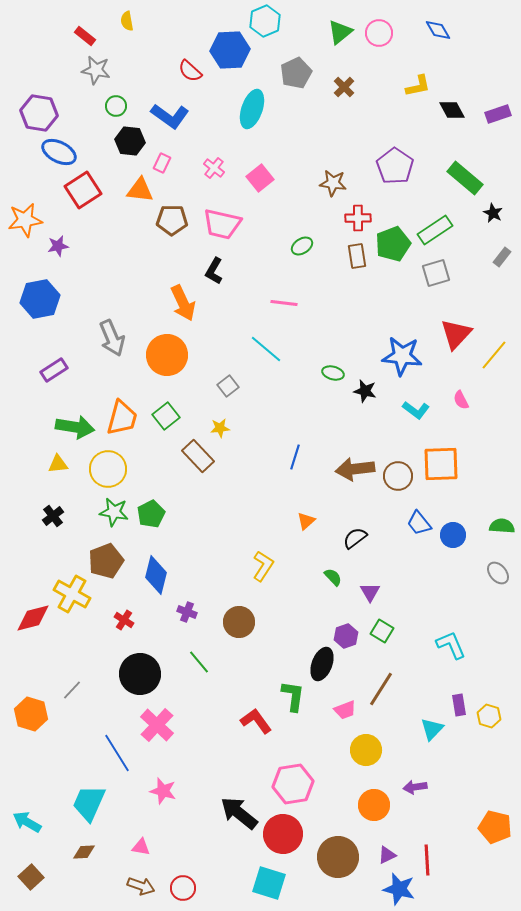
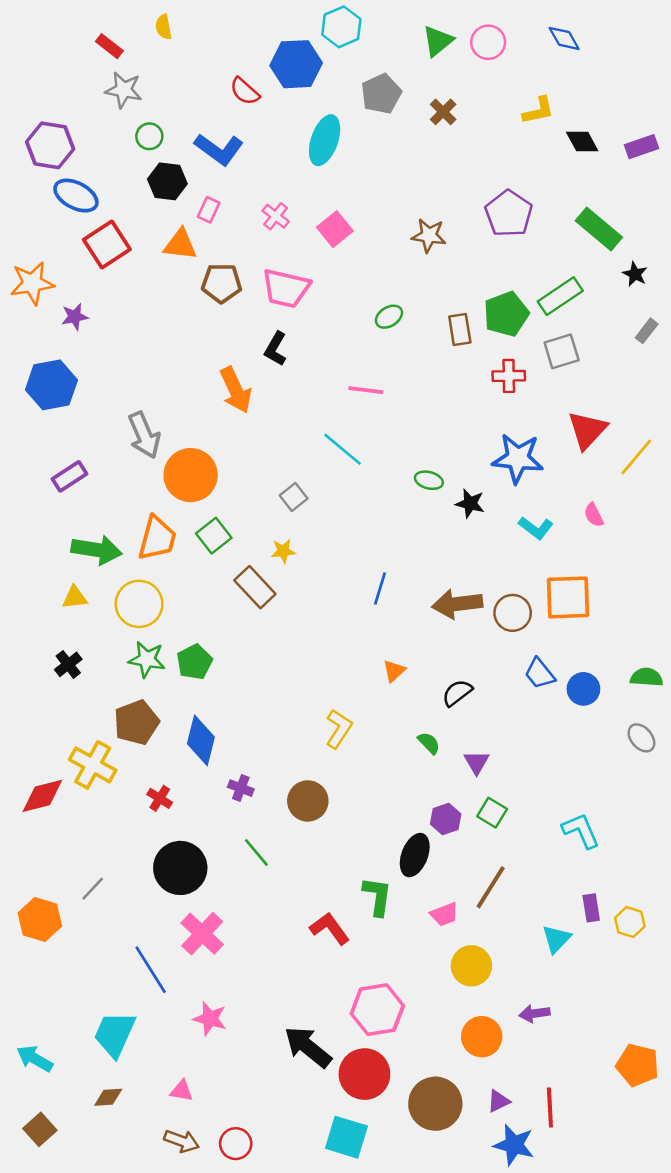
red cross: (358, 218) -> (509, 376), moved
orange circle: (167, 355) -> (191, 475), moved

